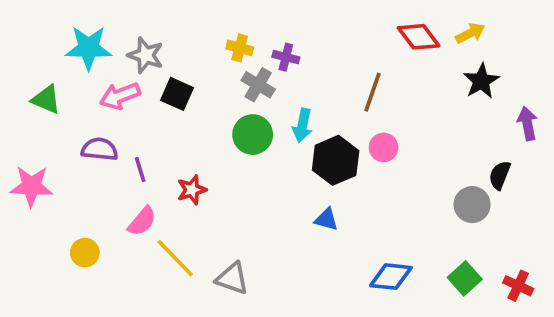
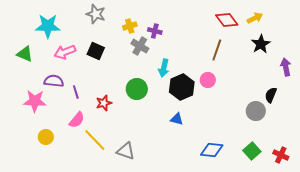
yellow cross: (240, 48) -> (130, 26), turned -32
gray star: (146, 55) -> (96, 14), moved
brown line: (372, 92) -> (217, 50), moved
green circle: (253, 135) -> (137, 89), moved
pink star: (31, 186) -> (35, 101), moved

